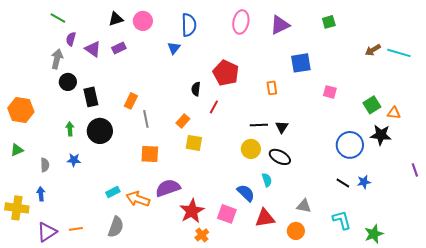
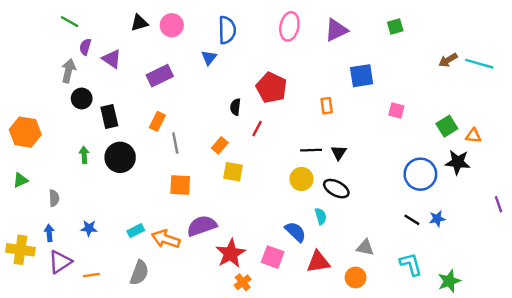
purple rectangle: (119, 48) -> (160, 76), moved, size x1.5
blue star: (74, 160) -> (89, 228), moved
purple triangle: (47, 232) -> (60, 262), moved

